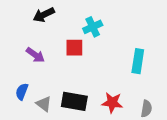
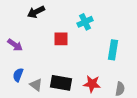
cyan cross: (93, 27) -> (85, 22), moved
purple arrow: (35, 55) -> (15, 45), moved

